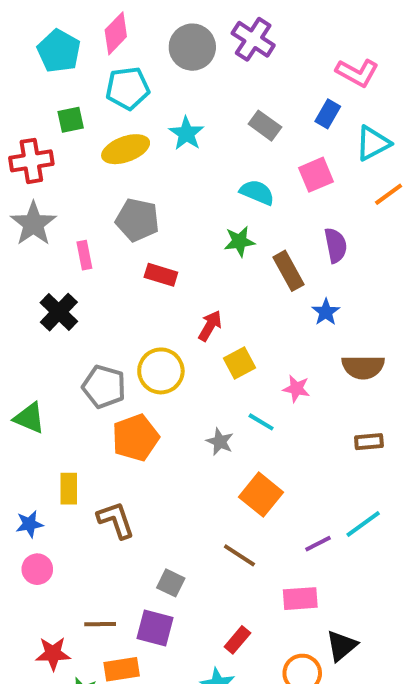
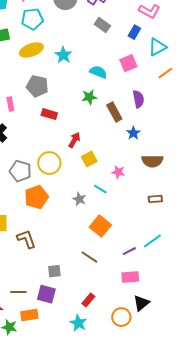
gray rectangle: (265, 126) -> (102, 25), moved
cyan star: (186, 133) -> (63, 55), moved
gray square: (171, 583) -> (54, 271), turned -32
pink rectangle: (300, 599) -> (130, 277), moved

